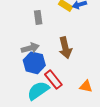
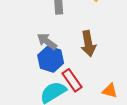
gray arrow: (30, 48) -> (47, 41), turned -132

